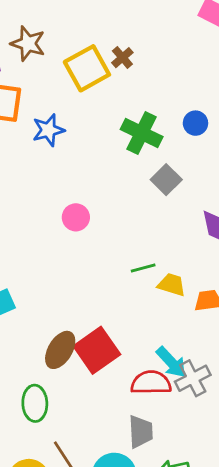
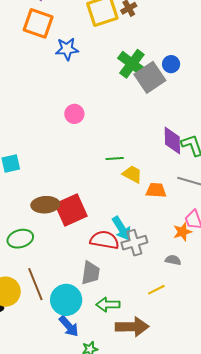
gray square: (166, 180) -> (150, 77), moved, size x1.4
brown ellipse: (60, 350) -> (45, 205), turned 44
green ellipse: (35, 403) -> (20, 239), turned 65

